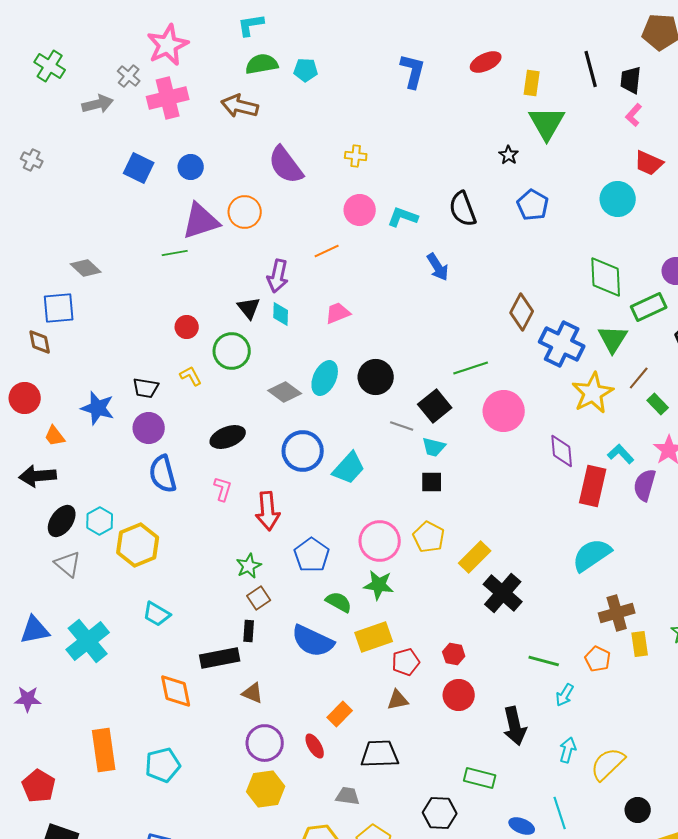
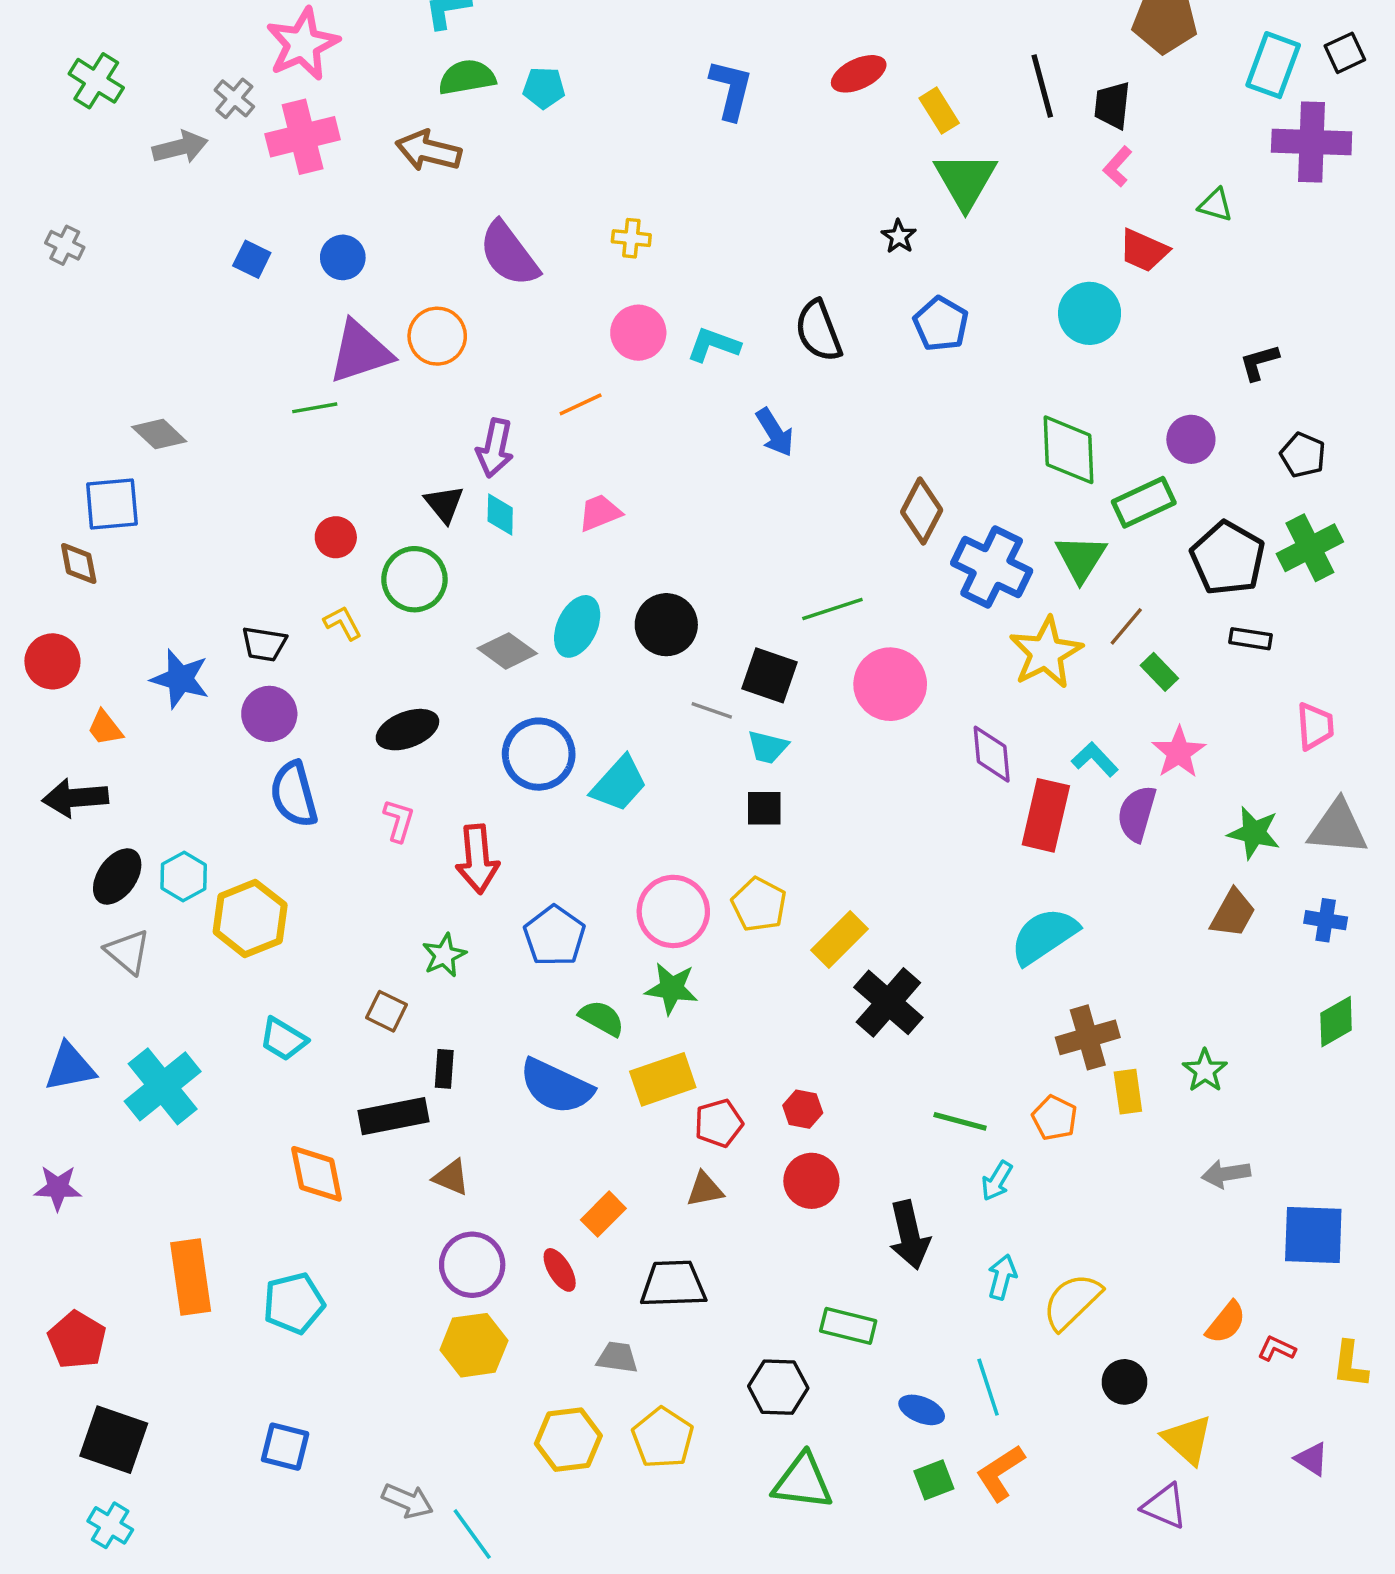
yellow rectangle: (532, 83) -> (939, 111), turned -40
blue square: (139, 168) -> (252, 259), size x0.7
black square: (435, 406) -> (769, 675), turned -32
brown square: (259, 598) -> (386, 1011), moved, turned -30

